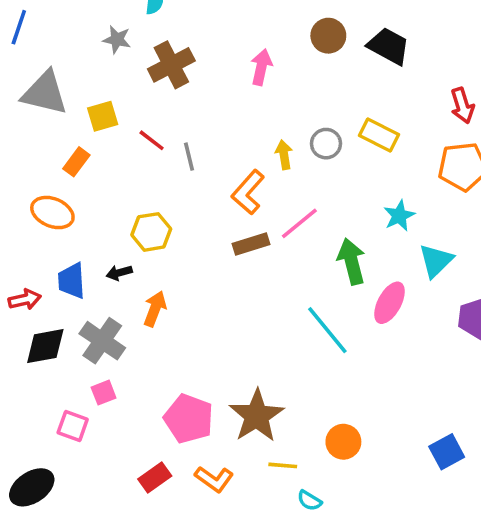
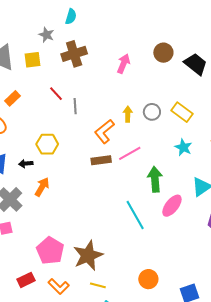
yellow square: (103, 116) -> (33, 60), moved
cyan star: (399, 216) -> (183, 147), moved, turned -30
orange circle: (343, 442) -> (148, 279), moved

